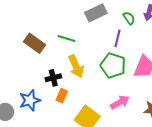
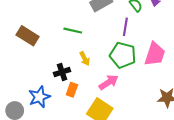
brown rectangle: (35, 43) -> (28, 36), moved
yellow arrow: (76, 66) -> (85, 59), size x0.6
pink arrow: (120, 102) -> (109, 82), moved

